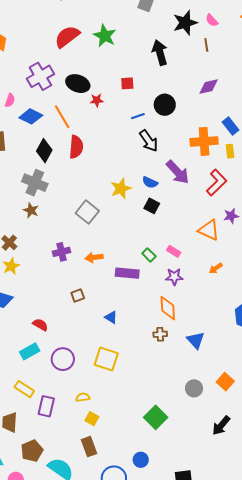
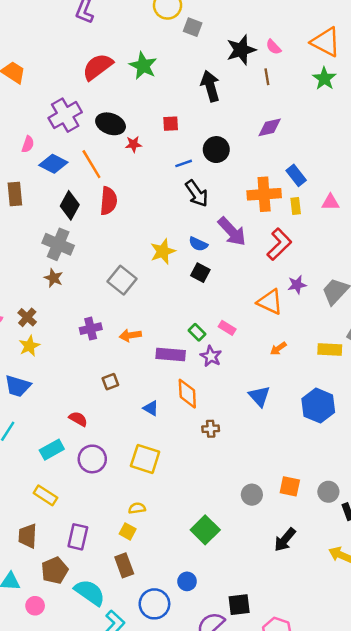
purple star: (174, 277) -> (211, 356), moved, turned 30
orange diamond: (168, 308) -> (187, 394), moved
red semicircle: (40, 325) -> (78, 419), moved
blue triangle: (196, 340) -> (259, 396), moved
orange square: (225, 382) -> (290, 486), turned -30
yellow semicircle: (83, 397) -> (137, 508), moved
purple rectangle: (46, 406) -> (78, 537), moved

